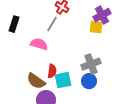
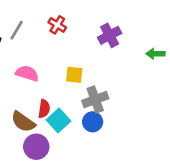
gray line: (52, 24) -> (17, 30), moved
yellow square: (96, 27) -> (74, 75), moved
cyan square: (63, 80) -> (59, 121), turned -30

